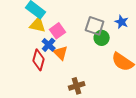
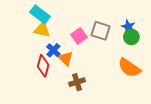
pink square: (58, 31) -> (79, 36), moved
green circle: (102, 38) -> (131, 37), moved
brown cross: (77, 86) -> (77, 82), moved

